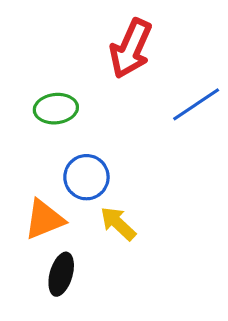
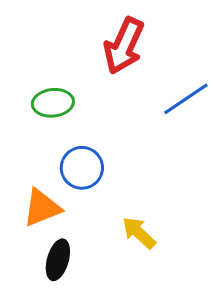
yellow arrow: (118, 224) -> (139, 233), moved

